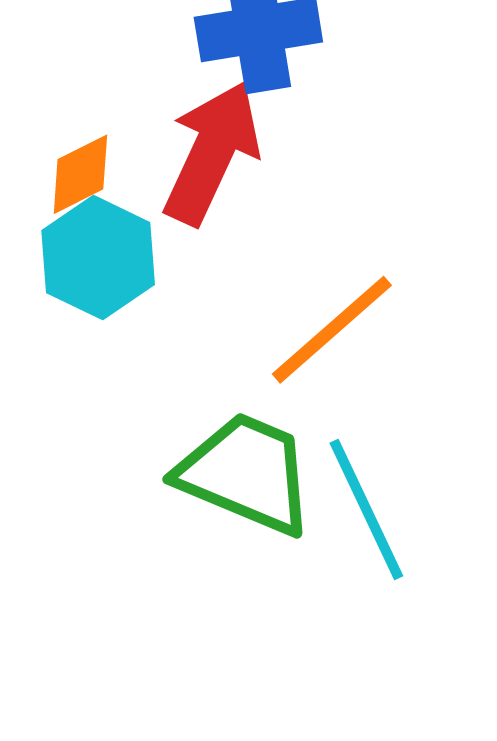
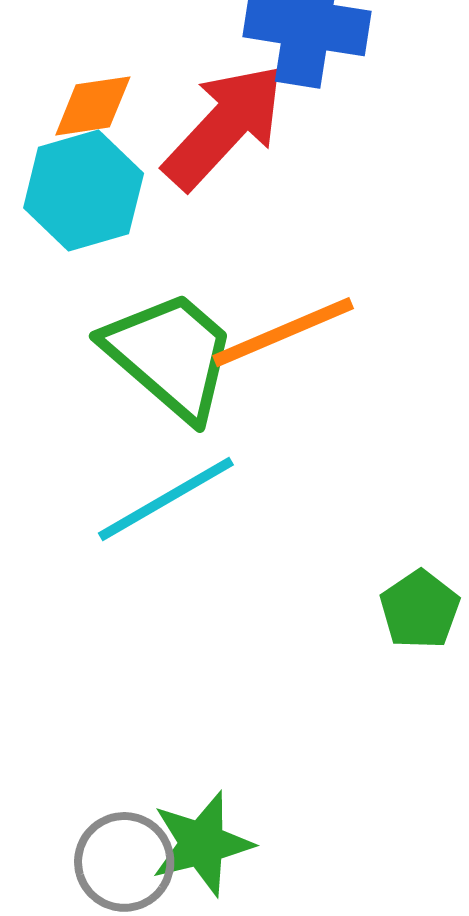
green trapezoid: (246, 473) -> (170, 355), moved
cyan line: (366, 509) -> (166, 499), moved, turned 67

